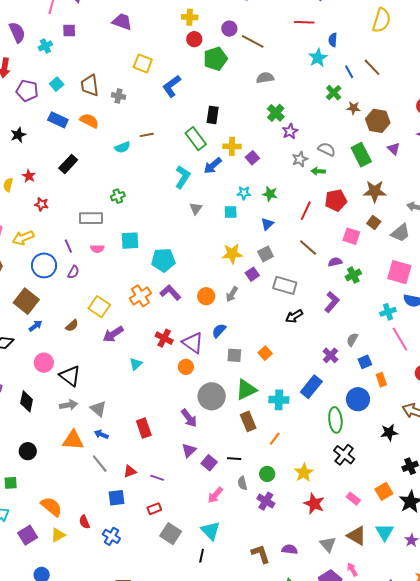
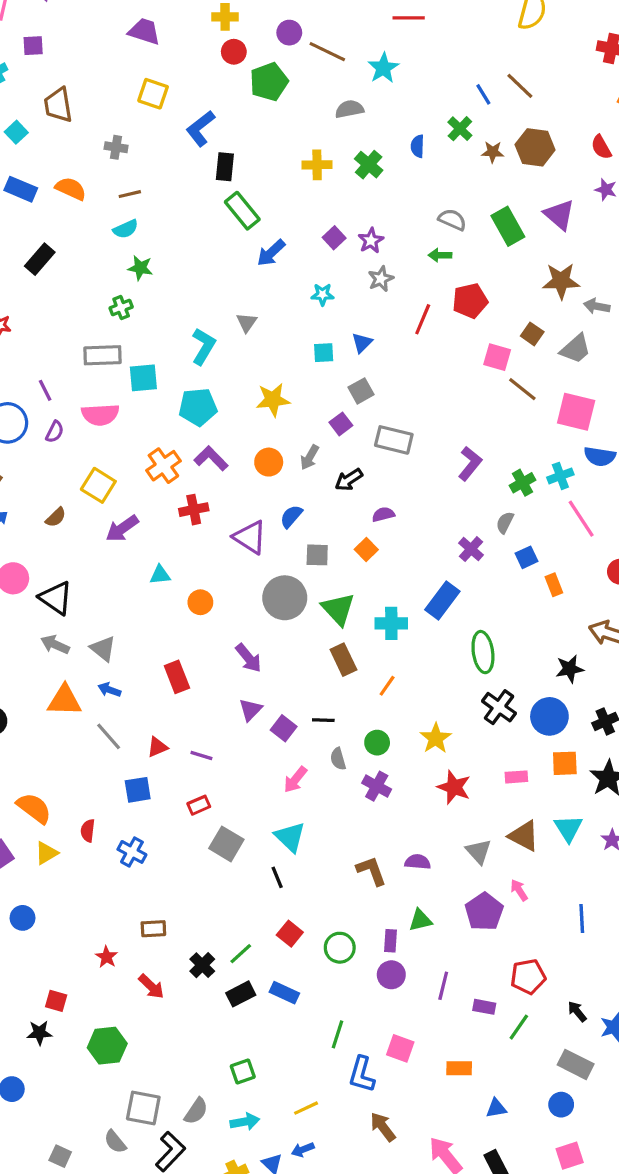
purple trapezoid: (122, 22) -> (144, 31), moved
blue semicircle: (333, 40) -> (418, 146), moved
cyan star: (318, 58) -> (383, 68), moved
brown trapezoid: (90, 85) -> (58, 105), moved
black rectangle: (213, 115) -> (225, 167), moved
brown hexagon: (378, 121) -> (535, 147), moved
purple star: (290, 131) -> (371, 241), moved
brown line: (147, 135) -> (130, 194), moved
yellow cross: (232, 146) -> (317, 165), moved
purple triangle: (394, 149) -> (559, 215), size x1.5
gray star: (300, 159) -> (381, 279), moved
cyan L-shape: (183, 177) -> (203, 346), moved
brown star: (375, 191) -> (561, 281), moved
green star: (270, 194) -> (140, 268), moved
cyan square: (231, 212) -> (324, 353), moved
gray rectangle: (91, 218) -> (102, 355), moved
brown line: (308, 248) -> (522, 389), moved
pink semicircle: (97, 249) -> (100, 415), moved, size x1.6
yellow star: (232, 254) -> (273, 400), moved
purple semicircle: (335, 262) -> (383, 514), moved
green cross: (353, 275) -> (522, 483), moved
black arrow: (294, 316) -> (349, 480), moved
red cross: (164, 338) -> (194, 510), moved, turned -36
cyan triangle: (136, 364) -> (160, 575), turned 40
orange circle: (186, 367) -> (200, 602), moved
green triangle: (246, 390) -> (338, 609), turned -45
gray circle: (212, 396) -> (285, 598), moved
blue circle: (358, 399) -> (549, 716), moved
gray arrow: (68, 405) -> (55, 645), turned -144
orange square: (384, 491) -> (565, 763), turned 30
pink rectangle: (353, 499) -> (516, 777), turned -40
red semicircle: (84, 522) -> (88, 831), turned 32
black line: (202, 556) -> (277, 877), turned -32

